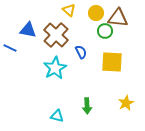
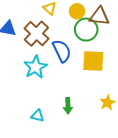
green circle: (105, 31) -> (86, 30), size x1.5
blue semicircle: (81, 52) -> (62, 51), size x1.6

